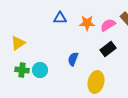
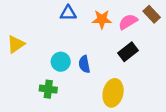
blue semicircle: (73, 59) -> (84, 64), turned -32
green cross: (22, 70) -> (48, 89), moved
cyan circle: (40, 70) -> (61, 62), moved

